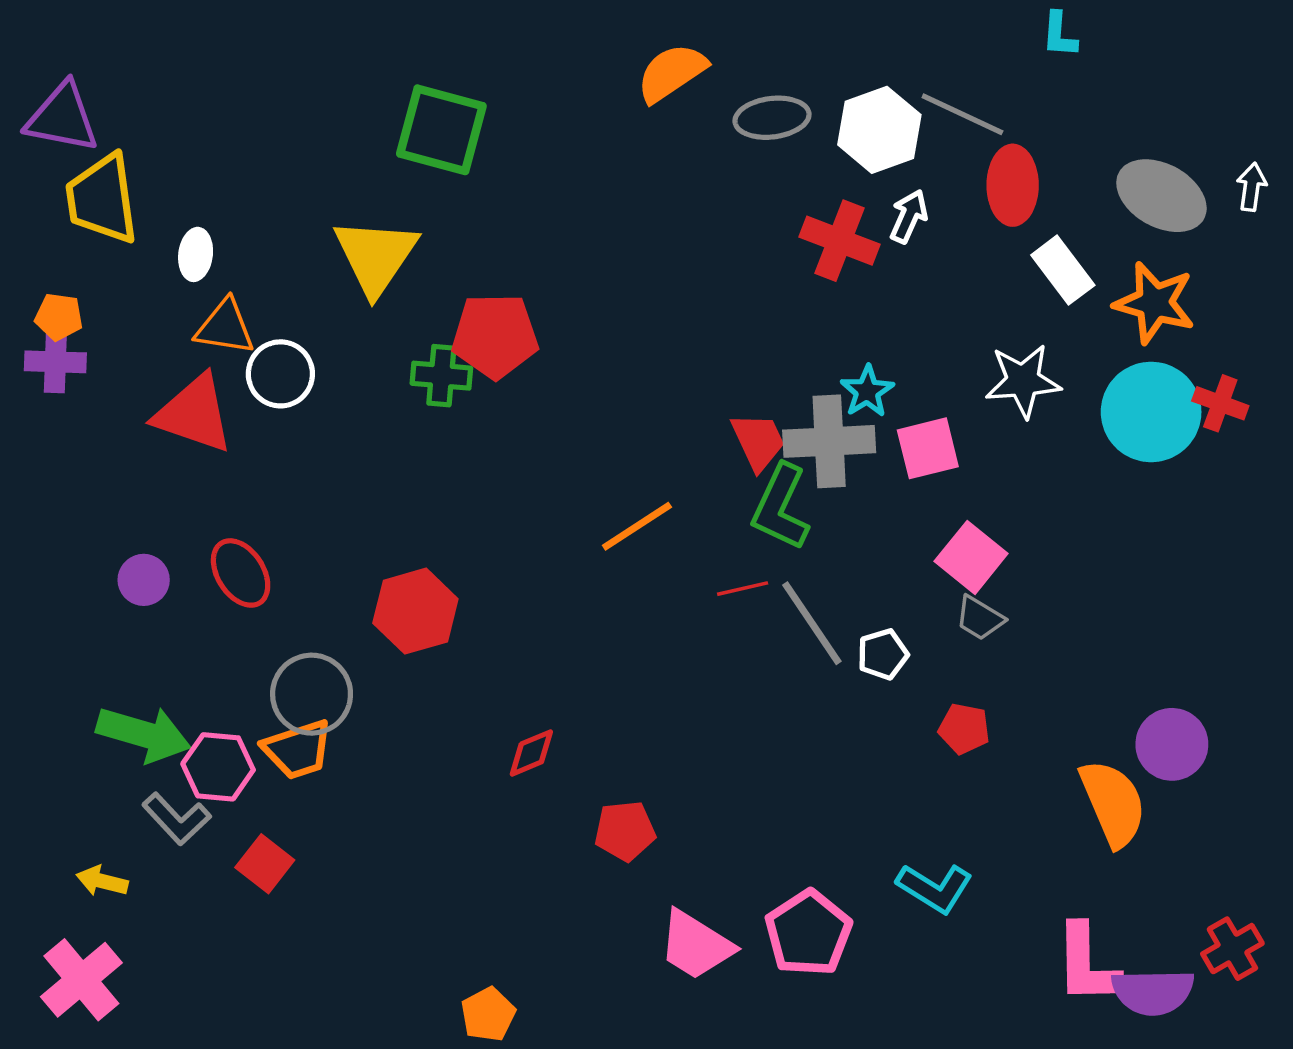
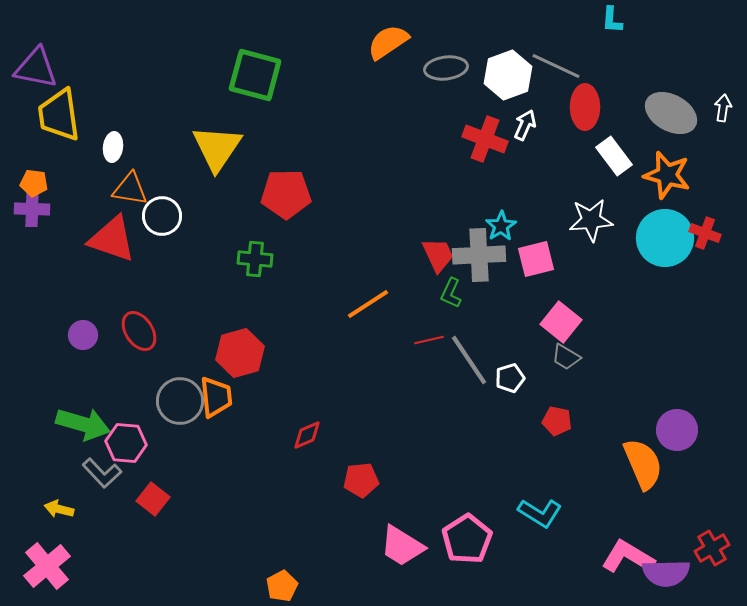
green cross: (441, 376) -> (255, 259), moved
green L-shape: (781, 507) -> (451, 293), size x0.6
orange trapezoid: (298, 750) -> (216, 397), moved, turned -78
pink L-shape: (1087, 964) -> (628, 557), turned 122

